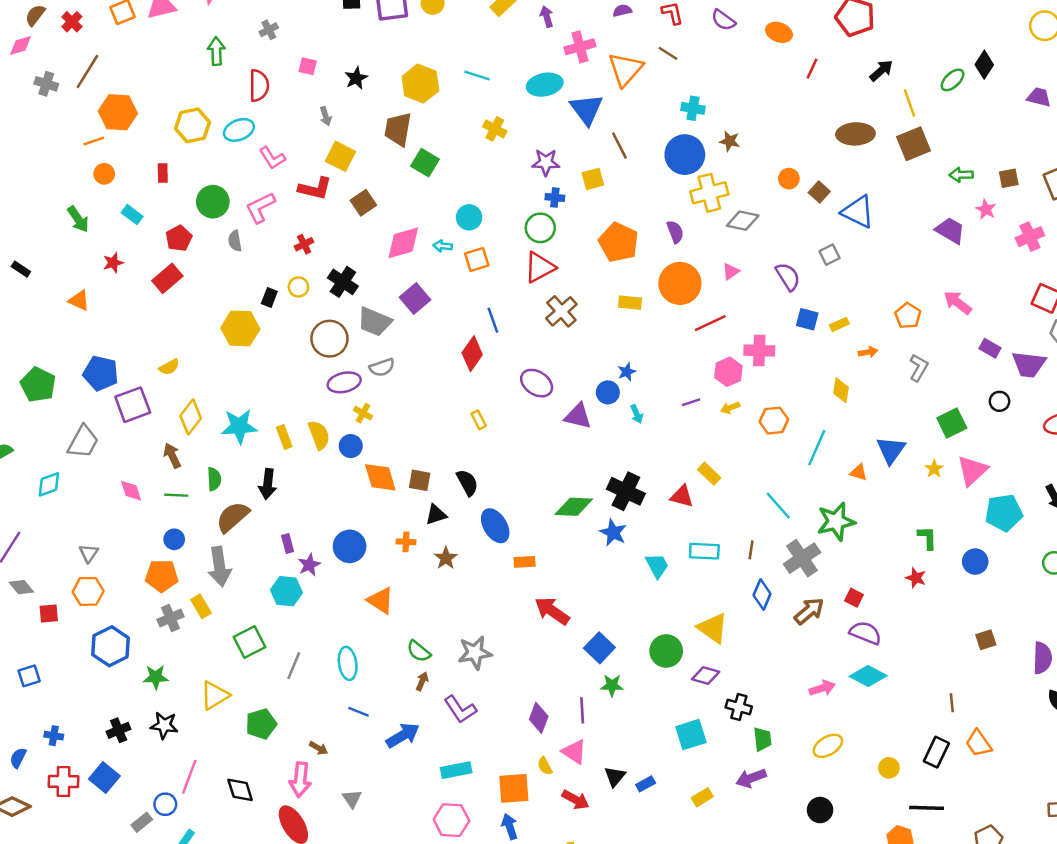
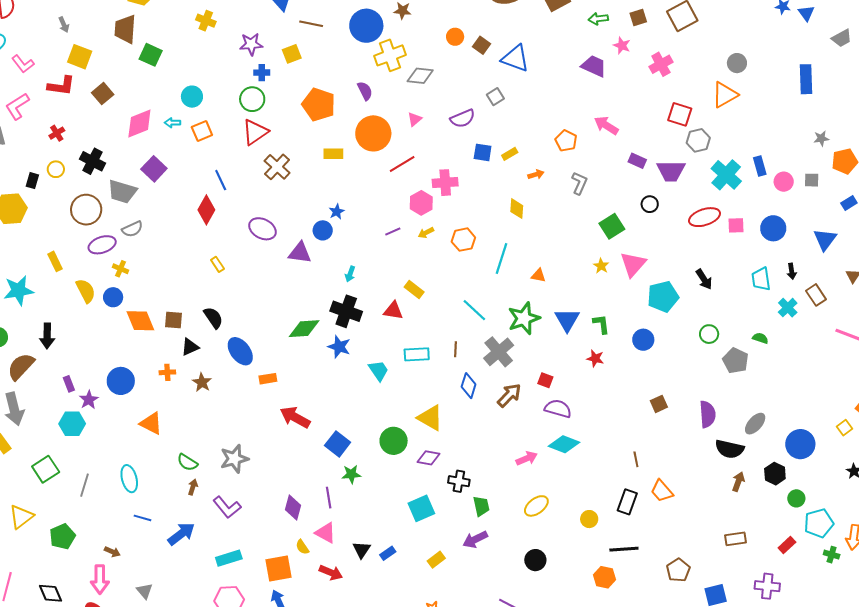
brown line: (619, 146) -> (311, 24), turned -45
purple semicircle: (788, 277) -> (463, 118), turned 105
cyan arrow: (637, 414) -> (350, 274), moved, turned 49
yellow rectangle: (284, 437) -> (55, 261), moved
blue triangle: (891, 450) -> (567, 320), moved

